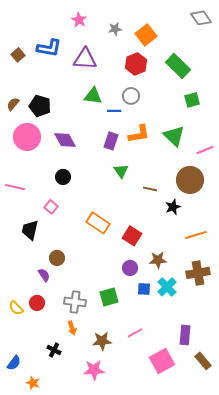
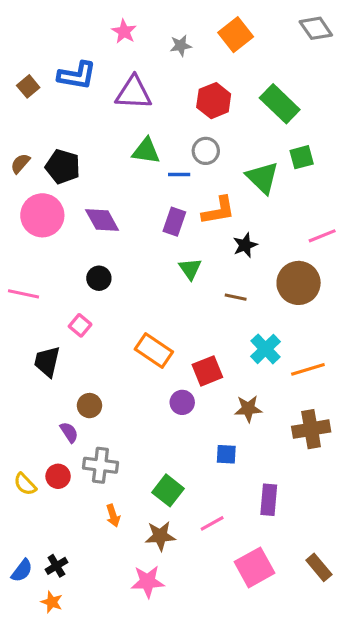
orange square: (146, 35) -> (236, 35), moved
green triangle: (174, 136) -> (262, 178), moved
black star: (173, 207) -> (245, 245), moved
red square: (132, 236) -> (207, 371), turned 36
purple circle: (130, 268) -> (182, 402), moved
cyan cross: (167, 287) -> (266, 349), moved
green square: (109, 297) -> (168, 490), moved, turned -36
gray cross: (75, 302) -> (100, 465), moved
purple rectangle: (185, 335) -> (269, 500), moved
black cross: (54, 350) -> (56, 566), moved, turned 32

